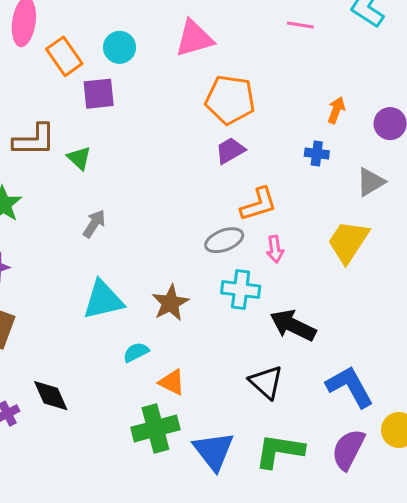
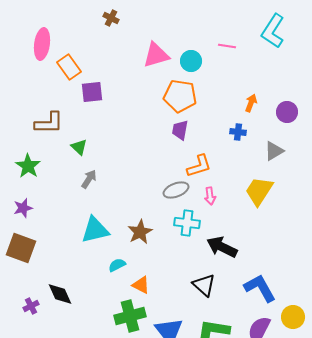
cyan circle: (120, 47) -> (191, 61), moved
purple trapezoid: (230, 150) -> (180, 130), turned -50
green triangle: (79, 158) -> (79, 147), moved

